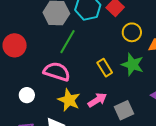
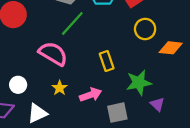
green star: (133, 65) -> (139, 83), moved, turned 30
white circle: (27, 95) -> (18, 85), moved
yellow star: (69, 100) -> (60, 88), size x0.6

